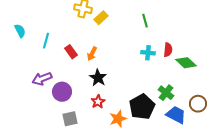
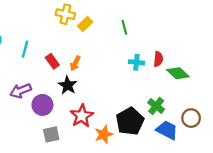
green line: (145, 21) -> (124, 27), moved
black star: (98, 78) -> (68, 85), moved
red star: (98, 102) -> (82, 116), size x1.5

